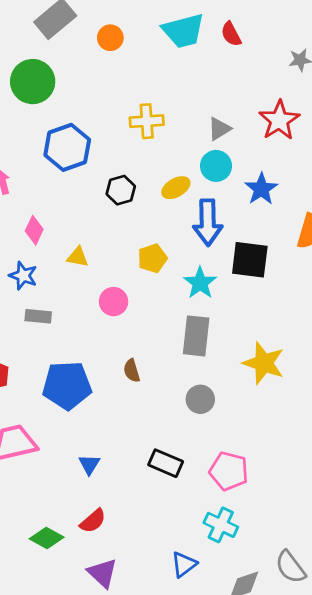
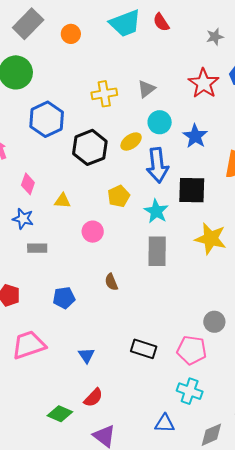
gray triangle: (219, 129) -> (146, 89), moved
black hexagon: (121, 190) -> (90, 147), size x1.6
yellow star: (264, 363) -> (211, 239), moved
blue pentagon: (67, 385) -> (64, 298), size x0.6
gray circle: (200, 399) -> (214, 322), moved
blue triangle: (184, 564) -> (165, 423), turned 45

